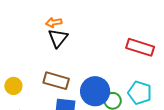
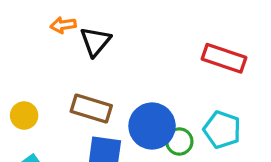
orange arrow: (54, 22) -> (63, 25), moved

